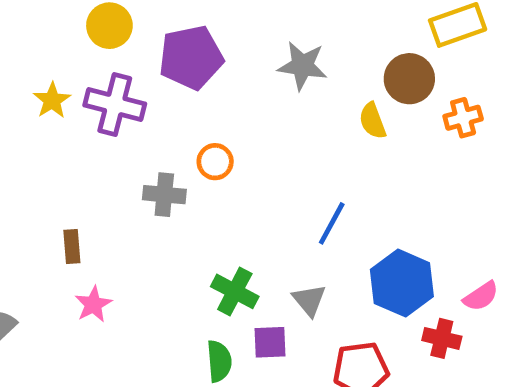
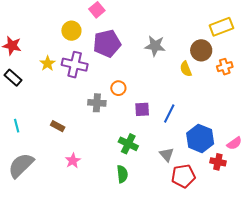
brown rectangle: (72, 246) -> (58, 126), turned -56
gray triangle: (309, 300) -> (167, 155), moved
pink star: (93, 304) -> (73, 161), moved
purple square: (270, 342) -> (142, 109), moved

